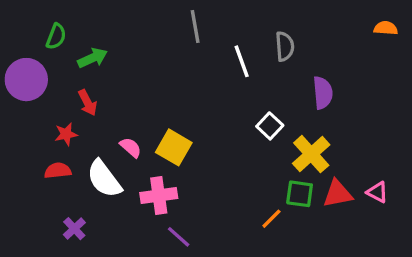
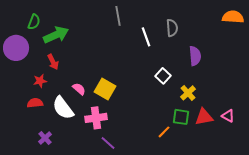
orange semicircle: (386, 28) -> (233, 17), size x1.5
green arrow: (93, 58) -> (56, 35), size x1.4
yellow cross: (311, 154) -> (188, 93), size x0.7

